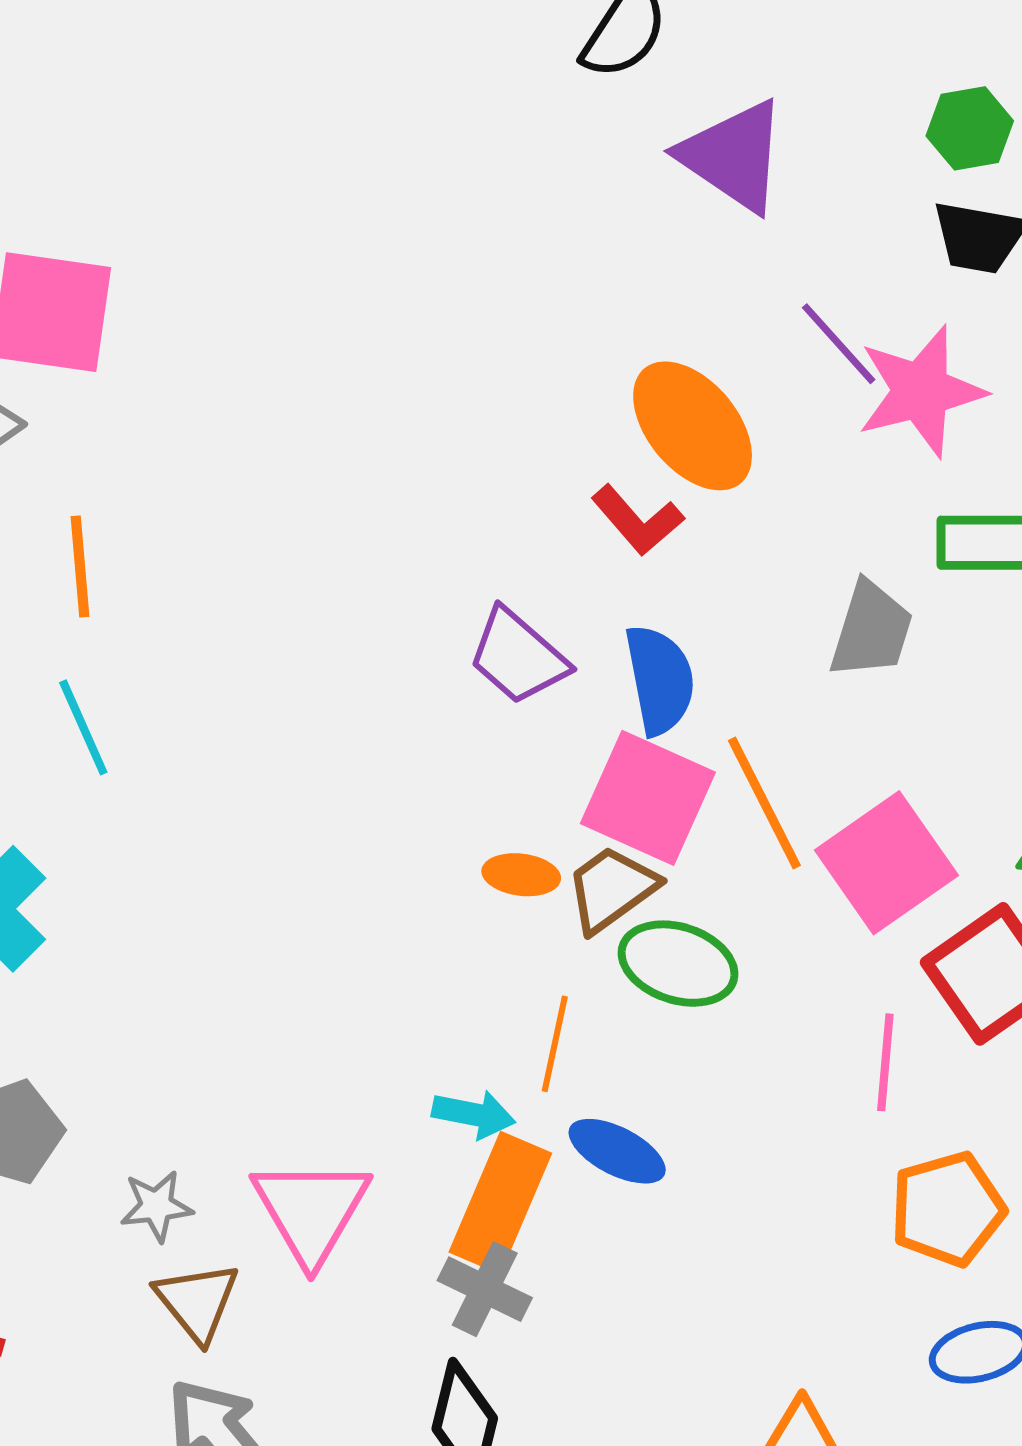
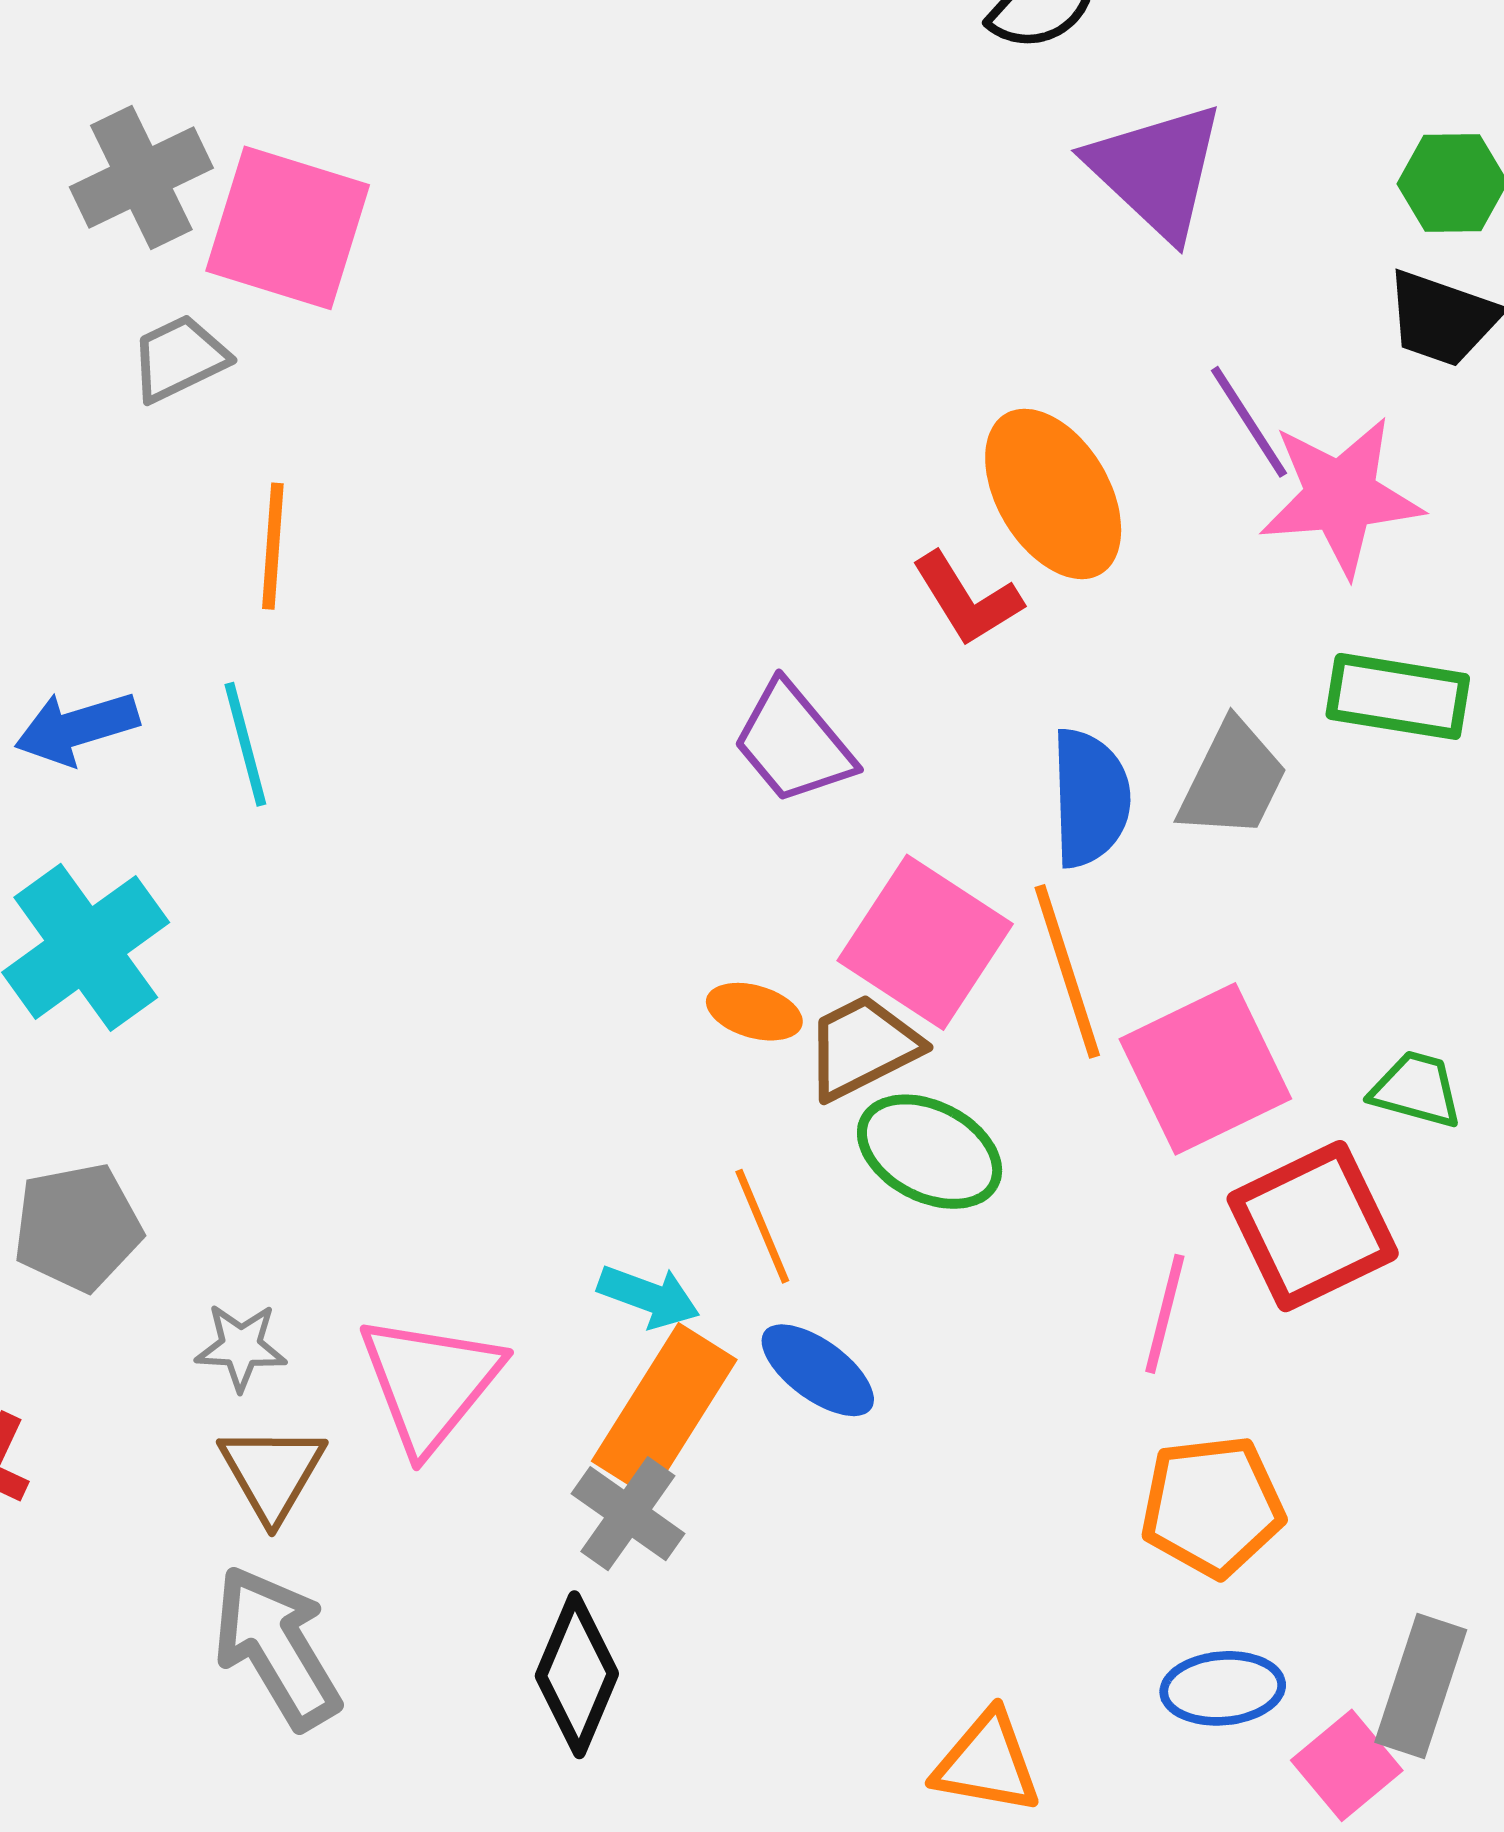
blue semicircle: (660, 680) -> (1090, 798), moved
orange line: (555, 1044) -> (762, 1226), turned -44

